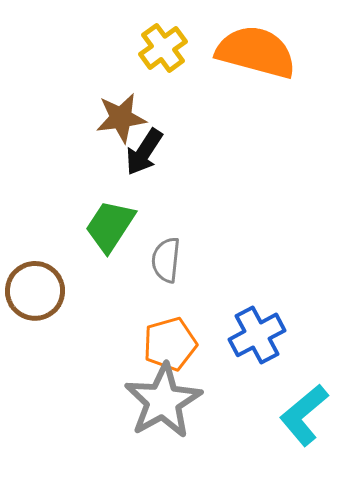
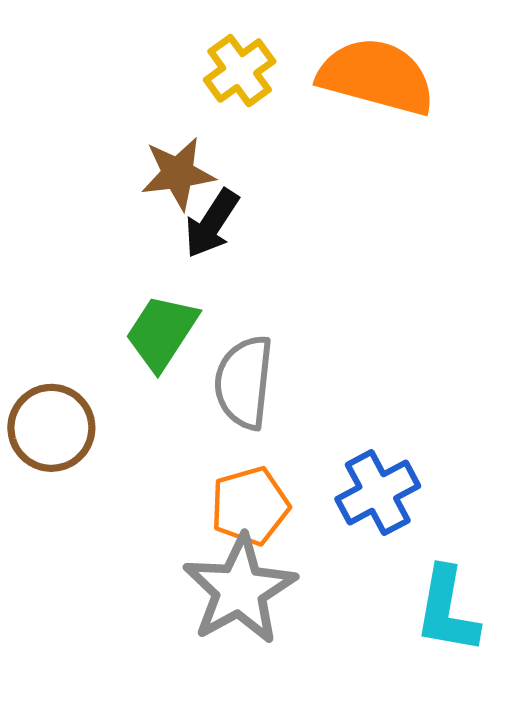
gray semicircle: (166, 260) -> (244, 382), size x1.4
cyan L-shape: (304, 415) -> (447, 610), turned -40

